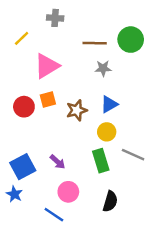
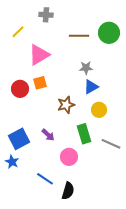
gray star: (103, 68) -> (86, 68), moved
brown star: (77, 110) -> (66, 105), moved
yellow circle: (107, 132) -> (99, 110), moved
gray line: (133, 155) -> (111, 144), moved
pink circle: (68, 192) -> (69, 157), moved
black semicircle: (110, 201) -> (68, 191), moved

